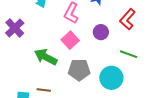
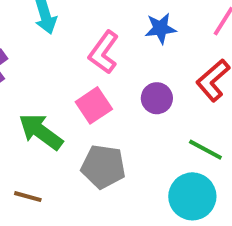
cyan circle: (111, 78) -> (192, 196), moved

